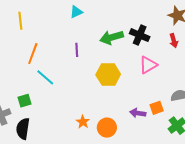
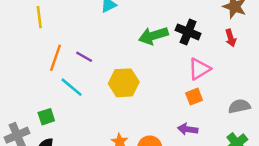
purple line: (77, 50) -> (84, 57), moved, turned -56
yellow hexagon: (108, 75) -> (124, 83), moved
orange square: (157, 108) -> (194, 97), moved

